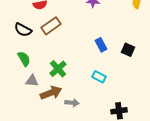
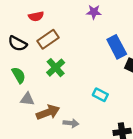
blue rectangle: (101, 45) -> (117, 47), moved, size x1.5
green cross: (58, 69) -> (56, 68), moved

